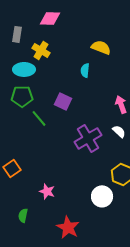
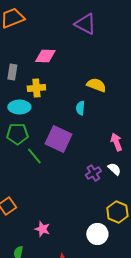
yellow cross: (41, 50) -> (36, 88), turned -36
purple square: (63, 101) -> (58, 139), size x1.5
purple cross: (88, 138) -> (93, 173), moved, size x0.6

